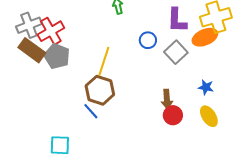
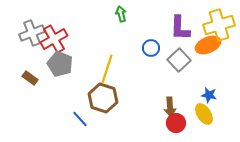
brown rectangle: (32, 50) -> (30, 78), moved, size x0.6
blue line: (91, 111) -> (80, 119), moved
yellow ellipse: (209, 116) -> (204, 114), moved

